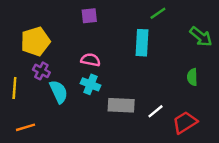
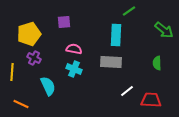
purple square: (89, 16) -> (64, 22), moved
cyan semicircle: (59, 92) -> (48, 86), moved
gray rectangle: (121, 105) -> (111, 62), moved
red trapezoid: (185, 122) -> (151, 100), turned 35
orange line: (26, 127) -> (21, 104), turned 42

